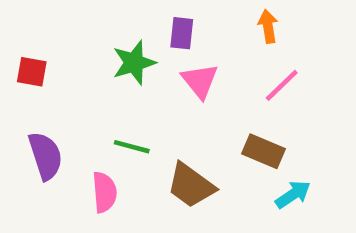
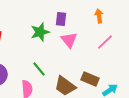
green line: (132, 147) -> (39, 69), turned 35
brown rectangle: (263, 151) -> (90, 79), moved

